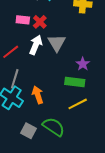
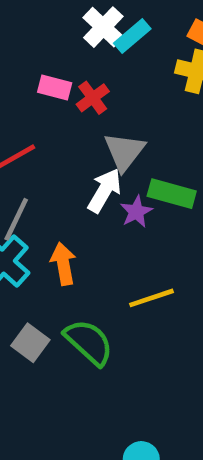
white arrow: (36, 45) -> (105, 191), moved
purple star: (83, 64) -> (136, 212), moved
green rectangle: (75, 82) -> (172, 194), moved

